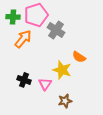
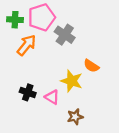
pink triangle: (45, 84) -> (52, 97), turned -32

